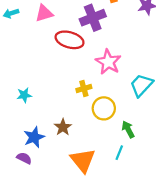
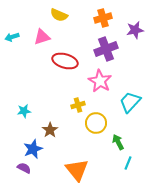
purple cross: (93, 18) -> (106, 49), moved
brown star: (63, 127) -> (50, 130), moved
cyan line: (119, 153) -> (128, 163), moved

